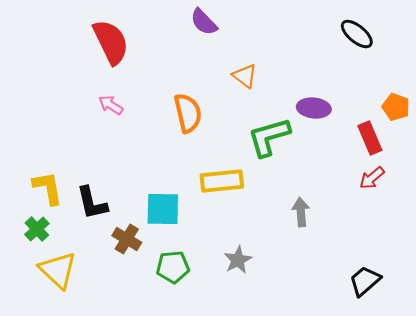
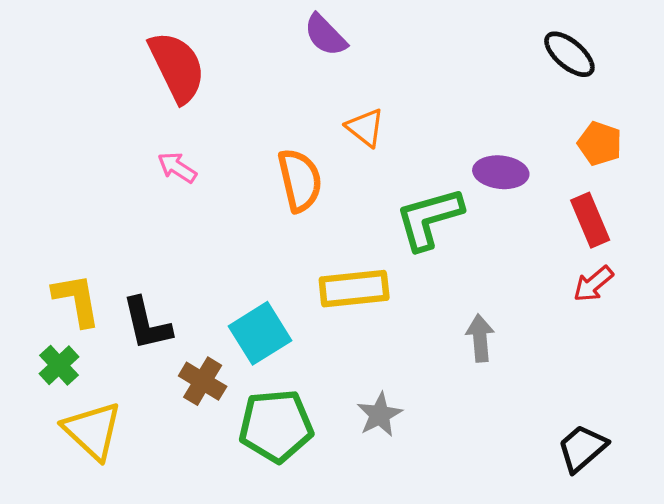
orange triangle: (245, 76) -> (365, 128), moved
orange pentagon: (396, 107) -> (600, 144), moved
cyan square: (163, 209) -> (260, 333), turned -33
green pentagon: (173, 267) -> (276, 426), size x1.4

